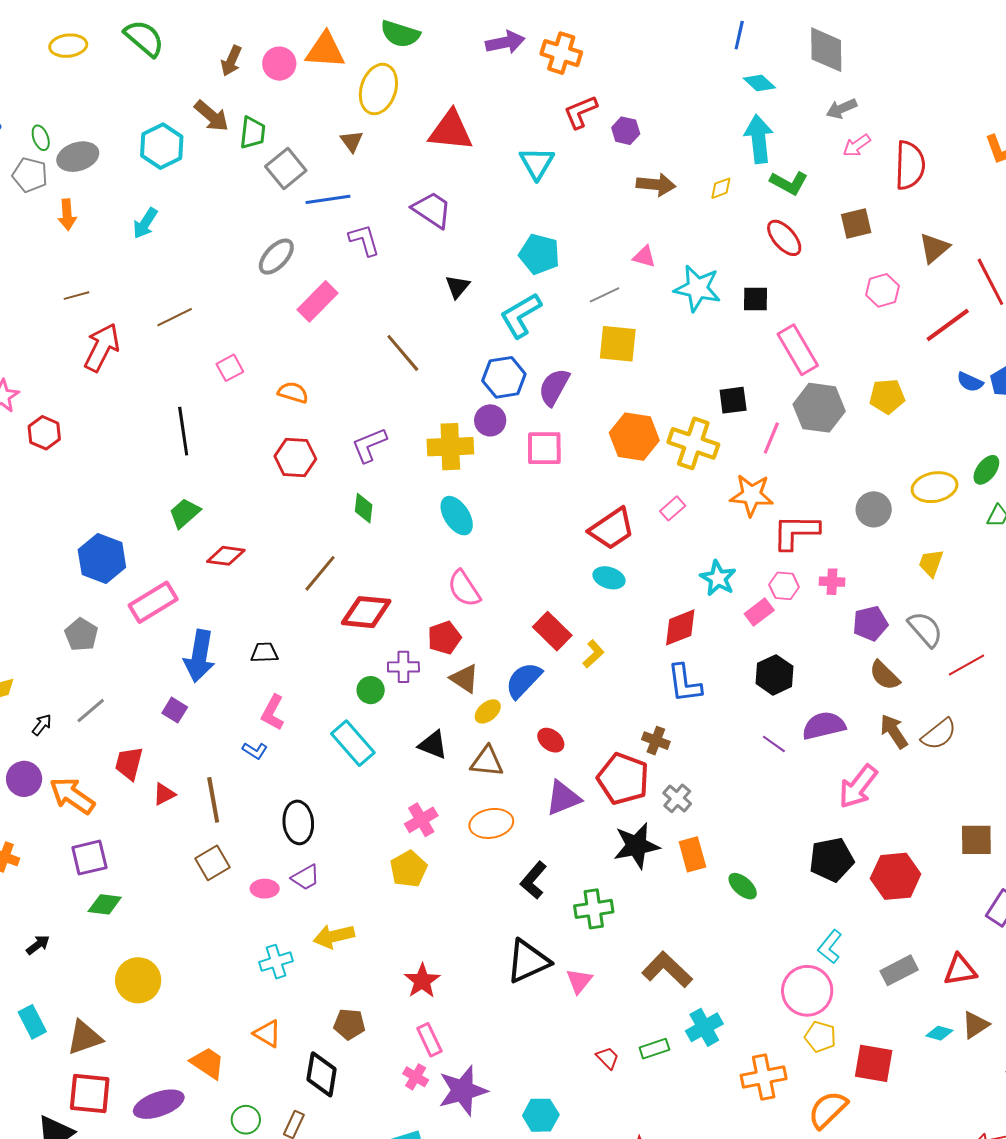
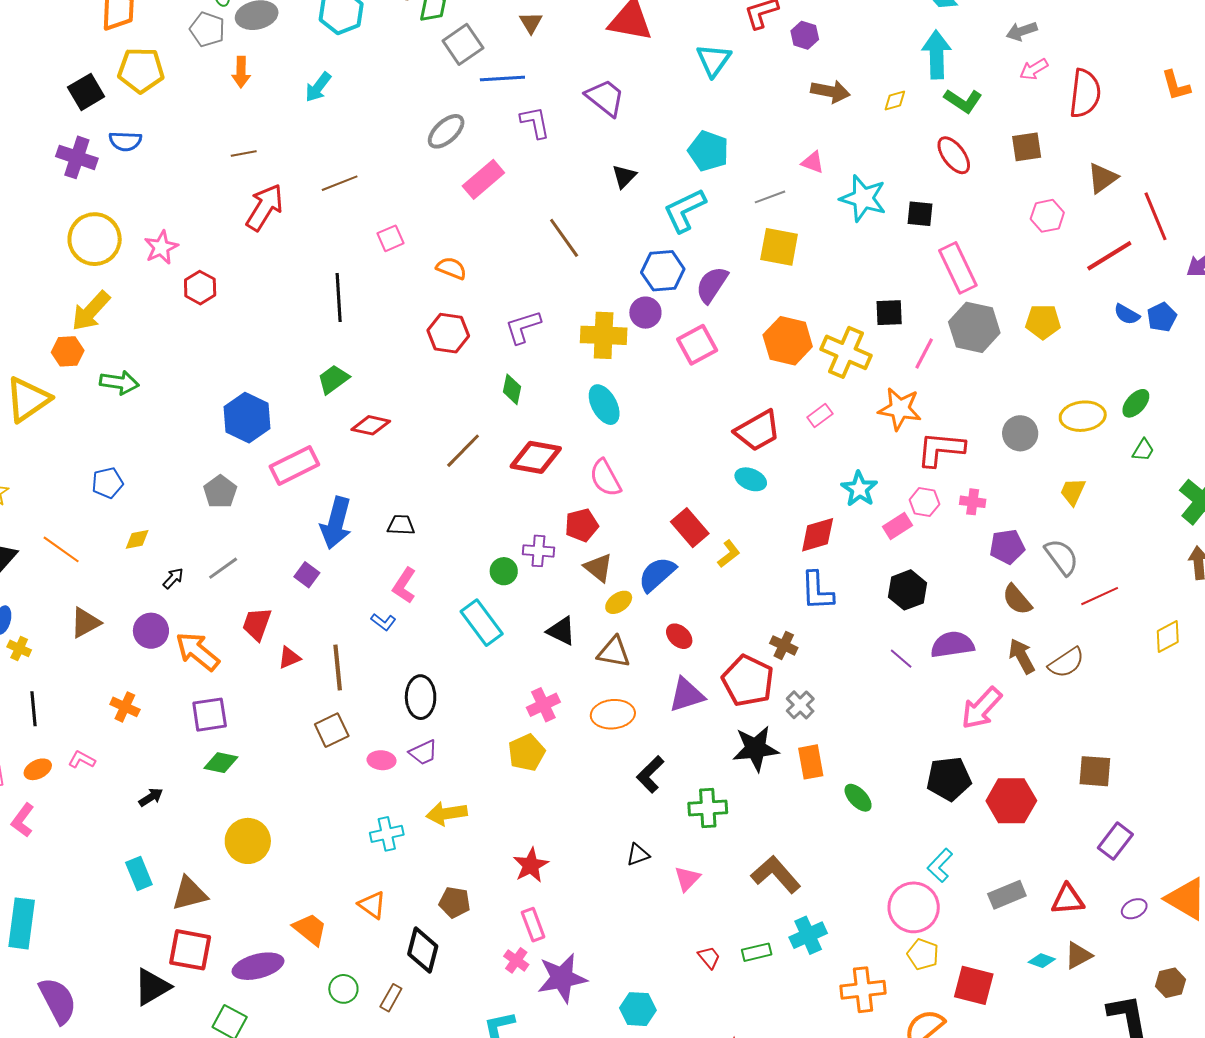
pink square: (544, 448) -> (697, 345), turned -33
red diamond: (366, 612) -> (536, 457), moved
black triangle: (528, 961) -> (638, 855), size x0.5

